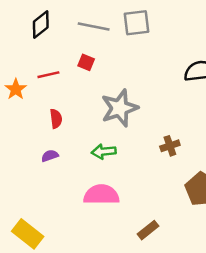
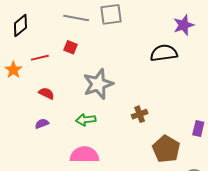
black diamond: (41, 25) -> (20, 25), moved
red semicircle: (56, 119) -> (47, 93), turned -56

